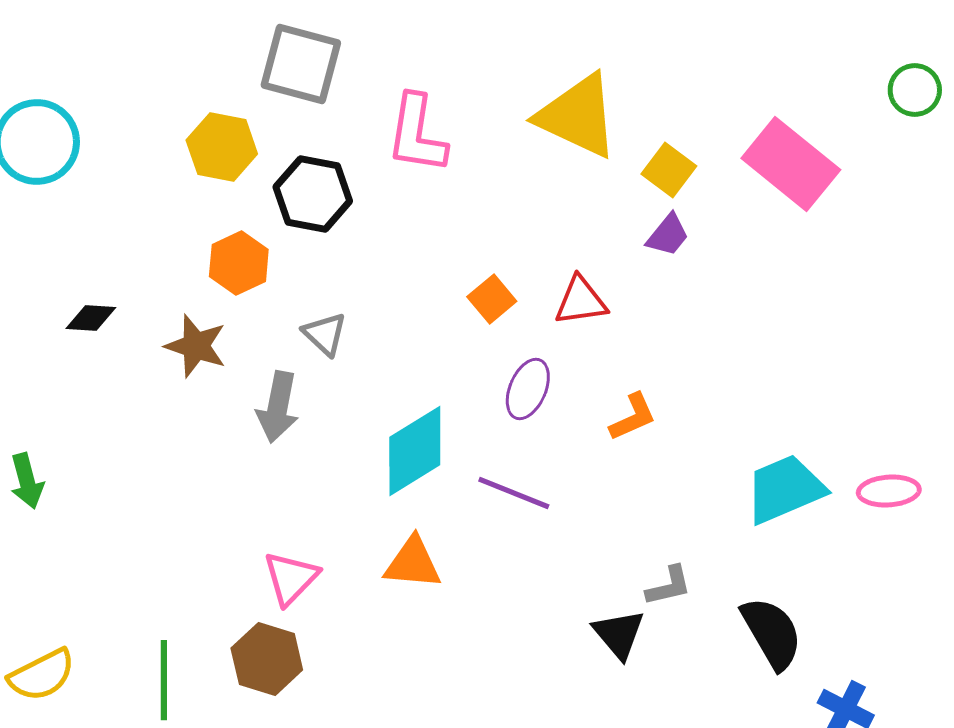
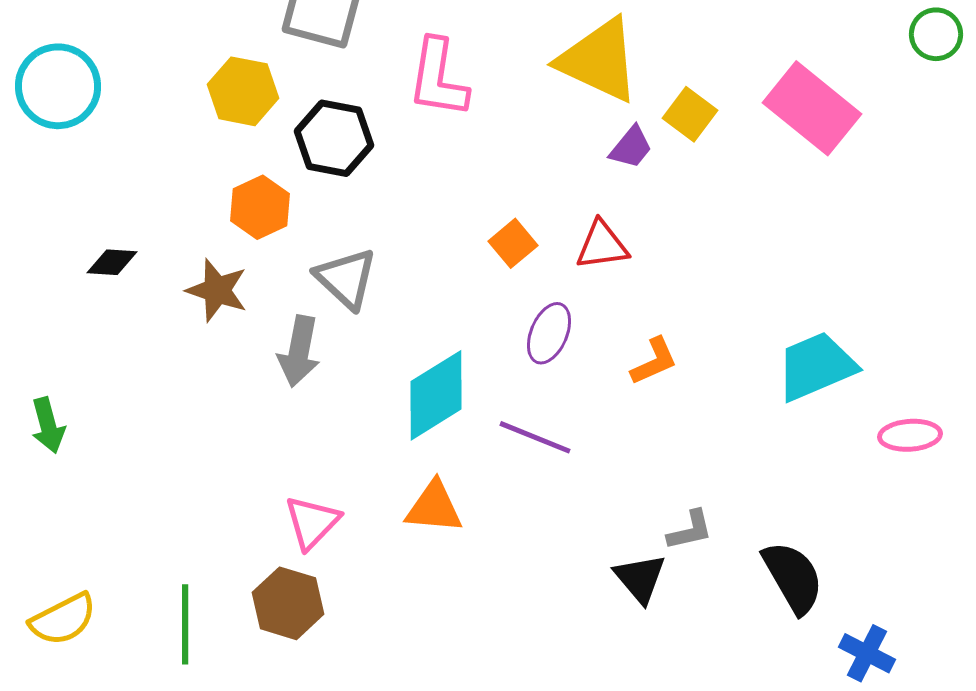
purple trapezoid: (668, 235) -> (631, 147), moved
gray triangle: (325, 334) -> (346, 278), size x1.4
cyan trapezoid: (785, 489) -> (816, 366), moved

